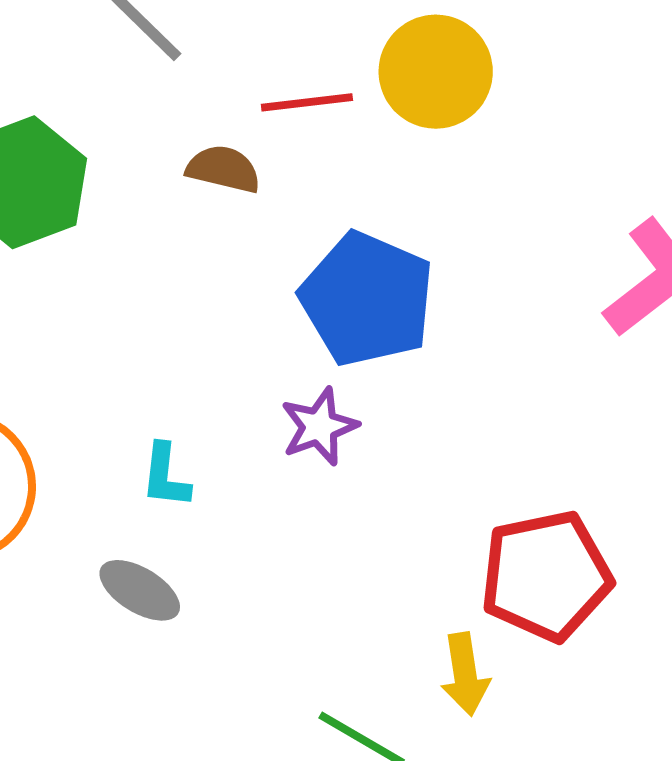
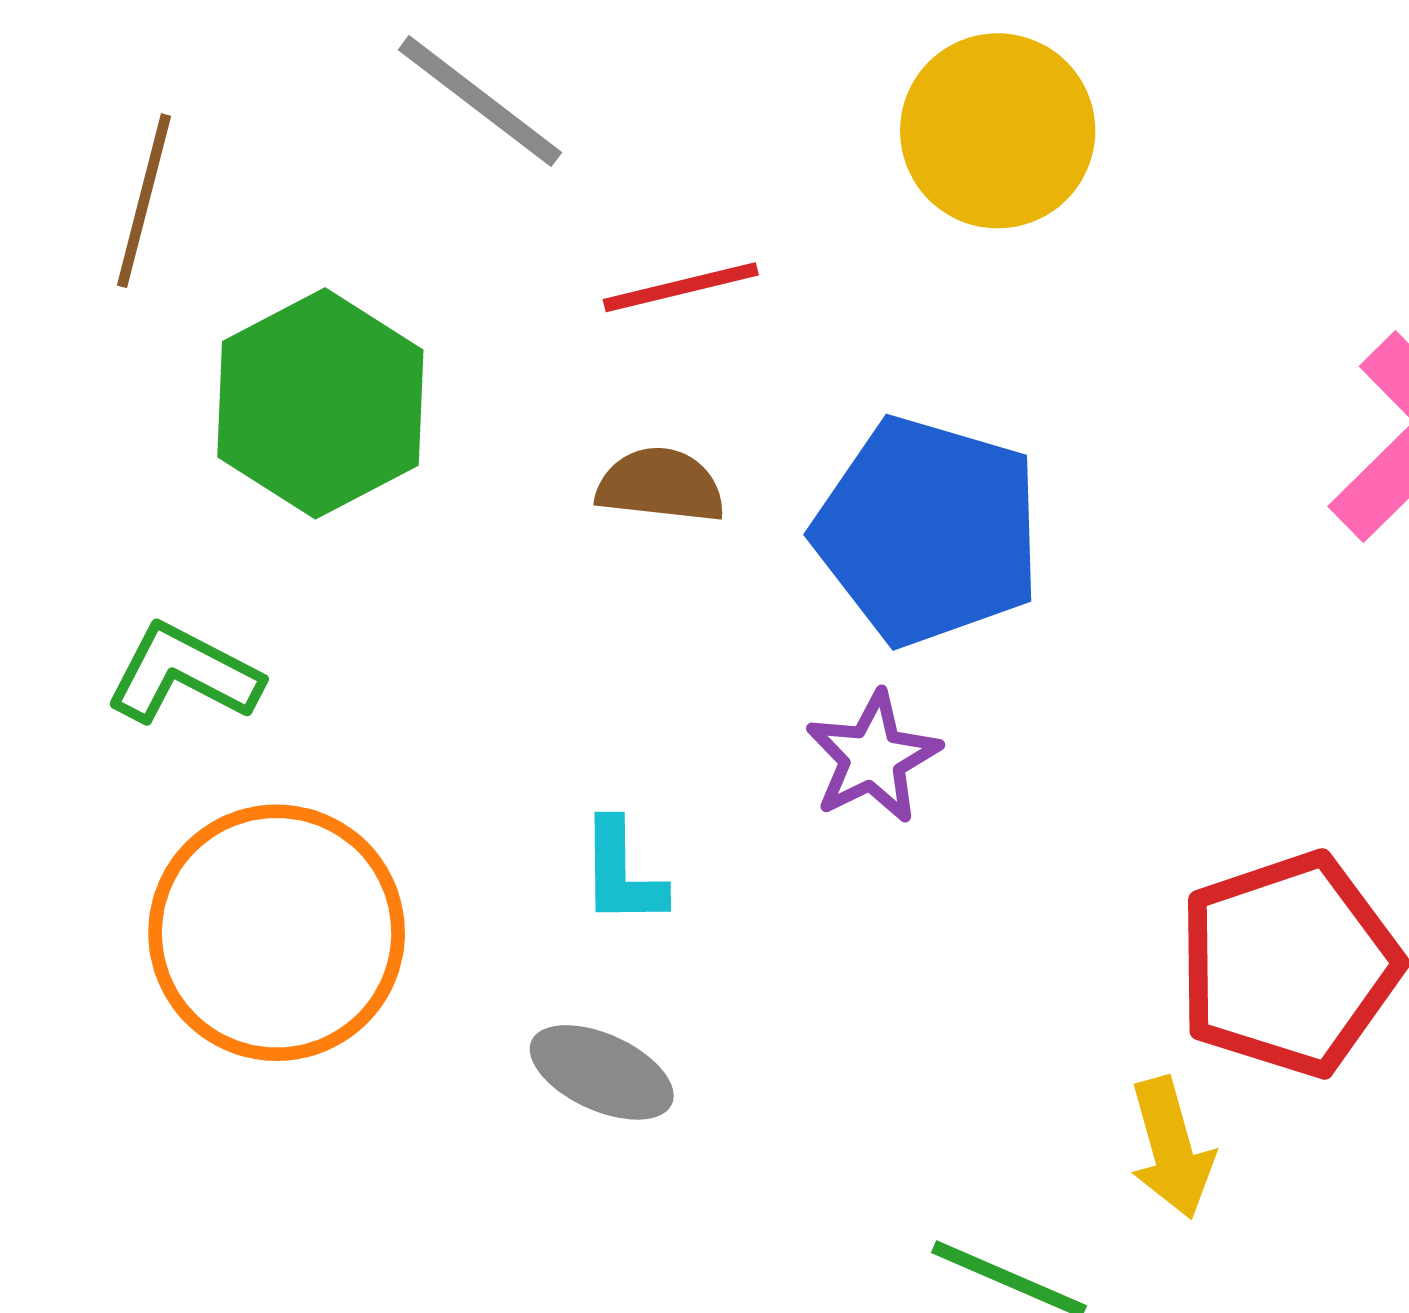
red line: (307, 102) -> (681, 287), moved
brown semicircle: (223, 169) -> (661, 485), moved

